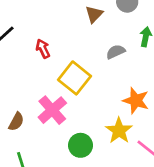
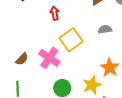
pink cross: (52, 110) -> (49, 58), turned -30

